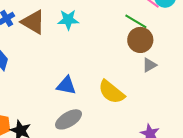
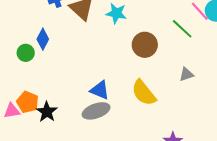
brown circle: (140, 40) -> (145, 45), moved
blue triangle: (66, 85) -> (100, 90), moved

